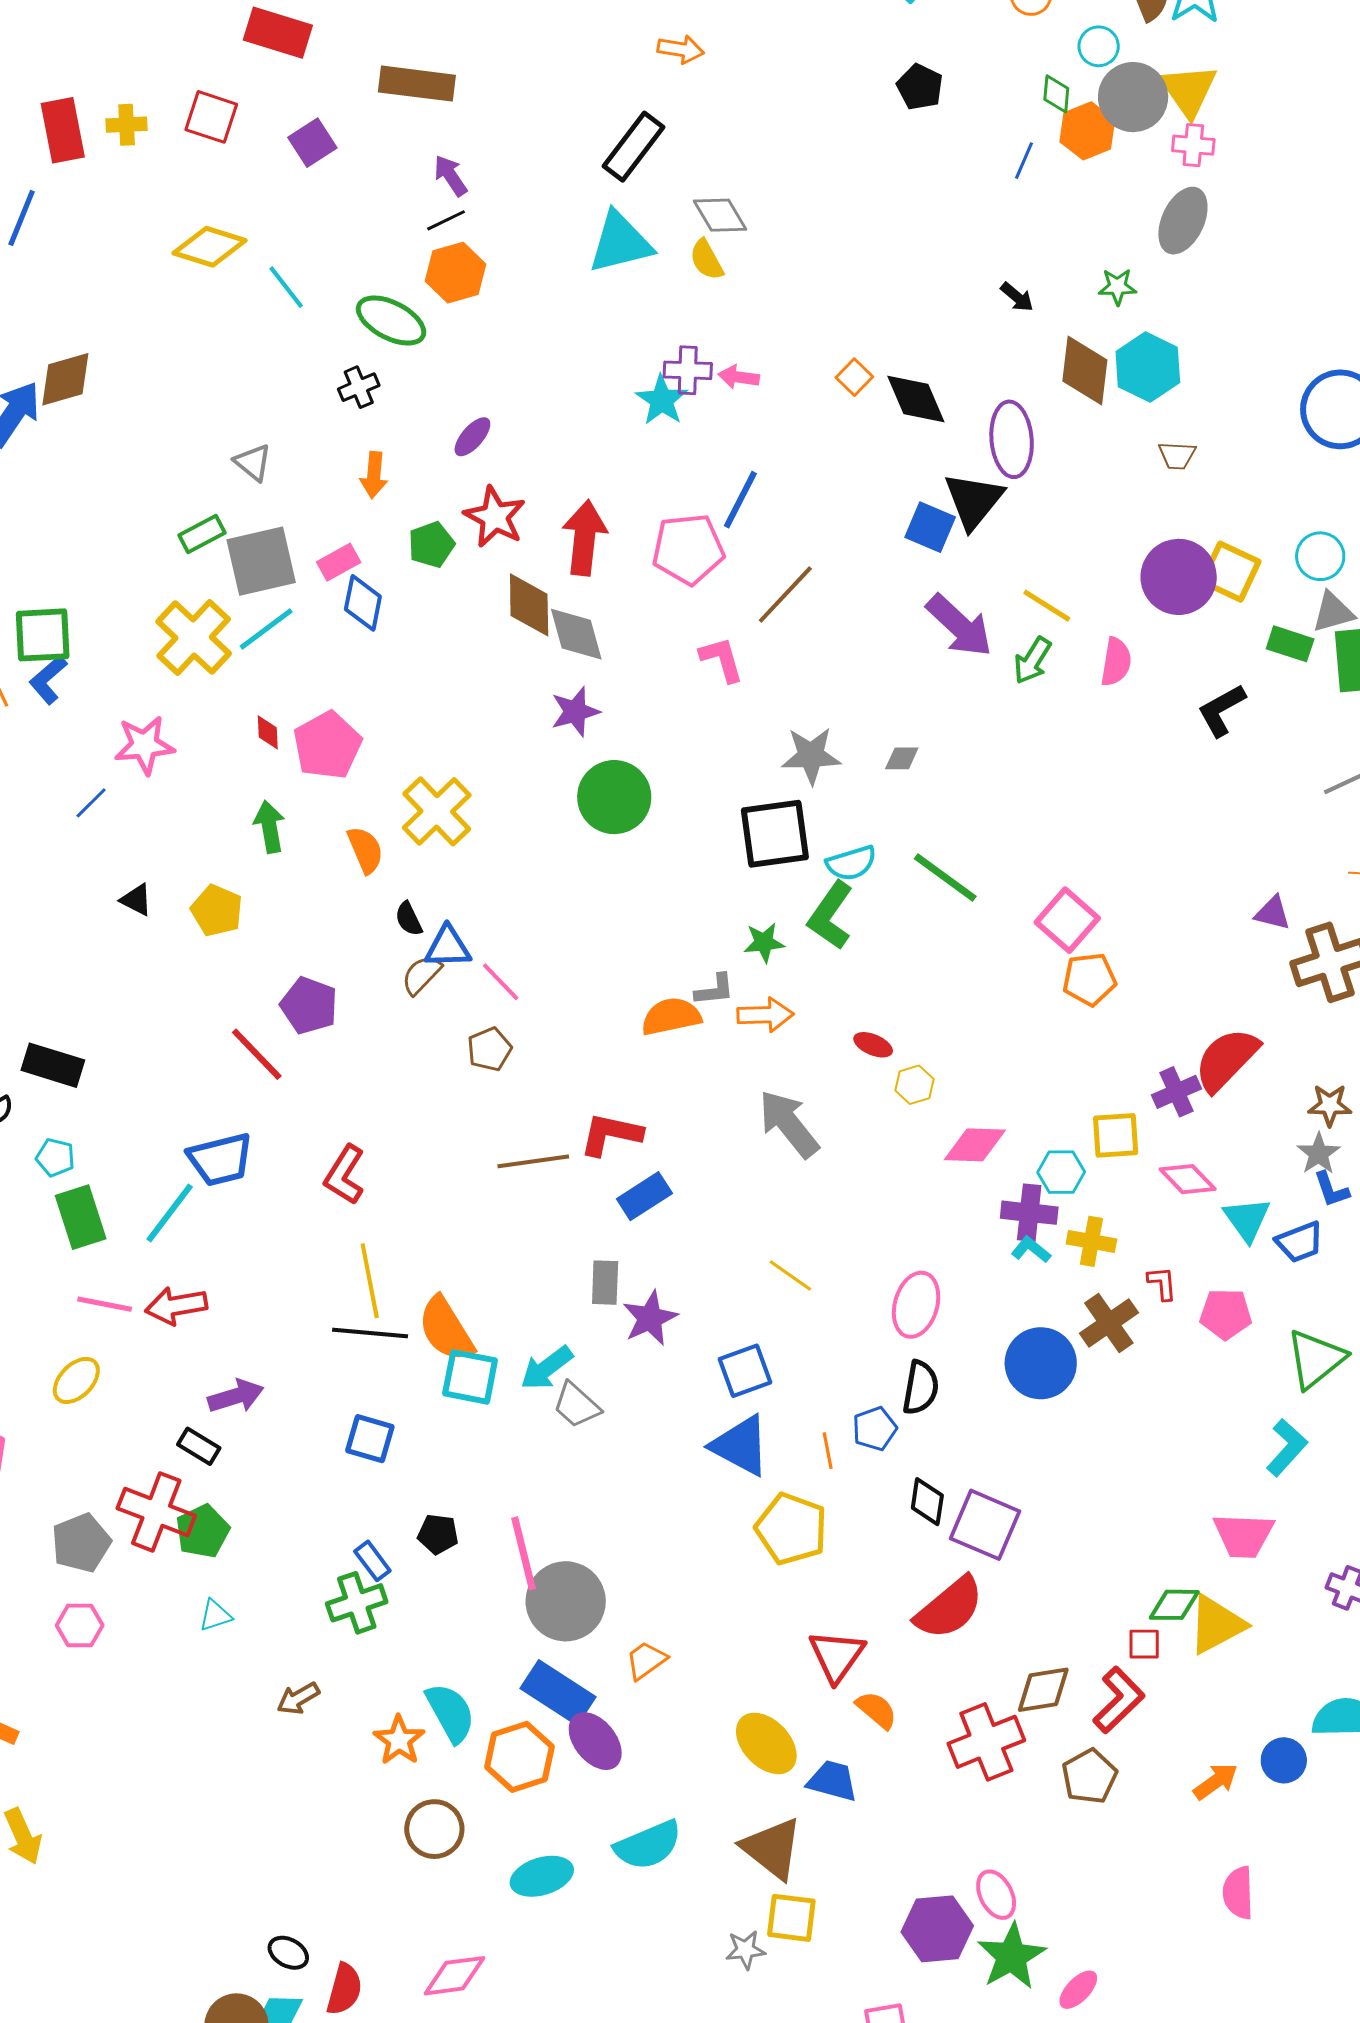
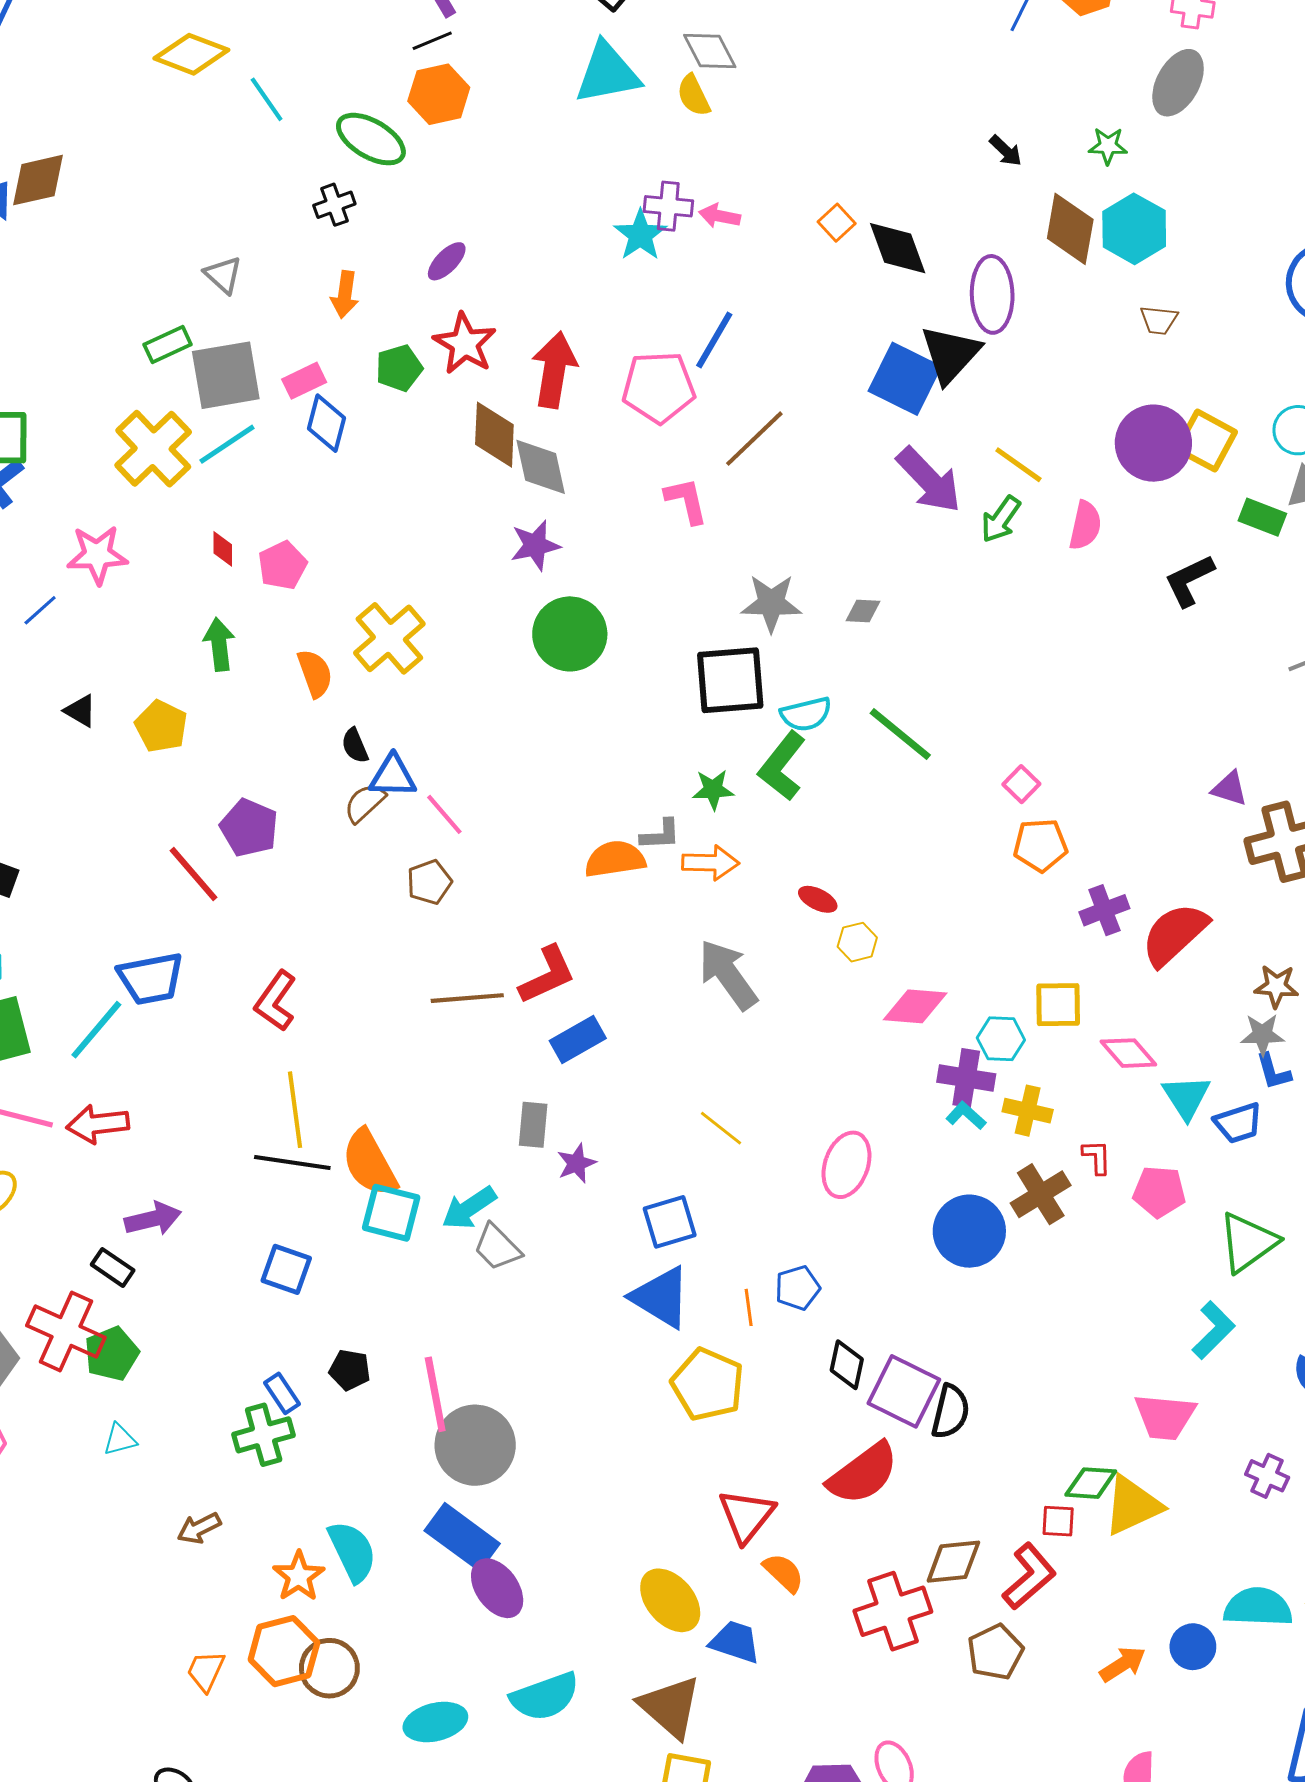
blue square: (930, 527) -> (905, 379), size x1.4
pink pentagon: (327, 745) -> (282, 565), size x0.7
pink square: (1067, 920) -> (1021, 784), size x0.6
purple cross: (1177, 1092) -> (1104, 910), moved
red L-shape: (611, 1134) -> (547, 975), turned 140
gray star: (1319, 1154) -> (1262, 1035), turned 30
purple star: (650, 1318) -> (577, 1163), size x0.7
black semicircle: (921, 1388) -> (950, 1412), moved
orange trapezoid: (646, 1660) -> (206, 1671), moved, turned -33
orange hexagon: (519, 1757) -> (284, 1651), moved

